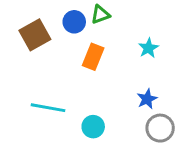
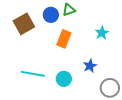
blue star: (147, 99) -> (90, 66), moved
cyan circle: (93, 127) -> (64, 79), moved

